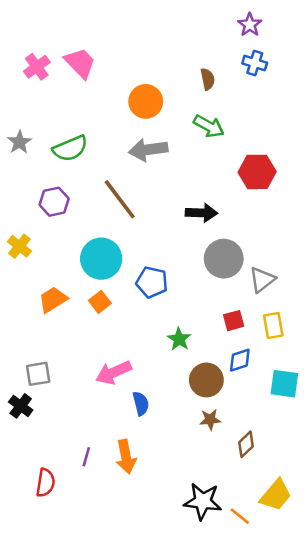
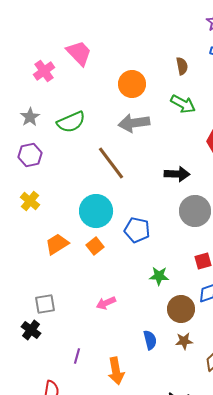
pink cross: (37, 67) -> (44, 71), moved
purple hexagon: (54, 202) -> (30, 155), moved
green star: (179, 339) -> (159, 276), turned -30
pink arrow: (114, 373) -> (106, 303), size x0.7
blue semicircle: (141, 403) -> (150, 340), moved
purple line: (86, 457) -> (77, 356), moved

